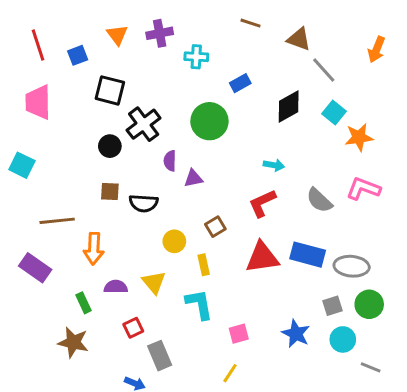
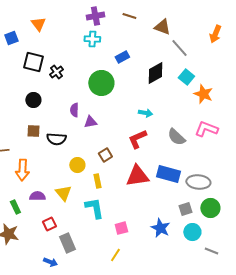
purple cross: (160, 33) -> (95, 16), moved
black cross: (144, 124) -> (56, 72), moved, size x0.6
orange star: (359, 137) -> (203, 94), turned 30

